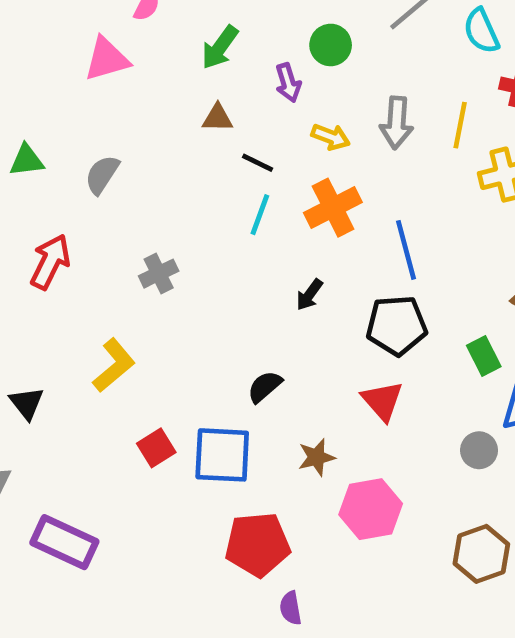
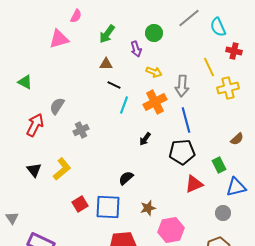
gray arrow: (397, 123) -> (182, 86), moved
yellow line: (460, 125) -> (209, 67), turned -36
green triangle: (27, 160) -> (25, 82), turned 35
black line: (258, 163) -> (114, 85), moved
gray semicircle: (102, 175) -> (57, 106), moved
red triangle: (382, 401) -> (194, 184), moved, turned 48
black triangle: (27, 403) -> (34, 170), moved
gray circle: (479, 450) -> (223, 213), moved

